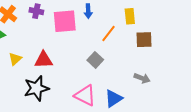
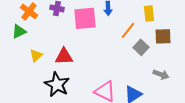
gray square: (95, 60) -> (141, 47), moved
black star: (36, 88) -> (57, 84), turned -30

